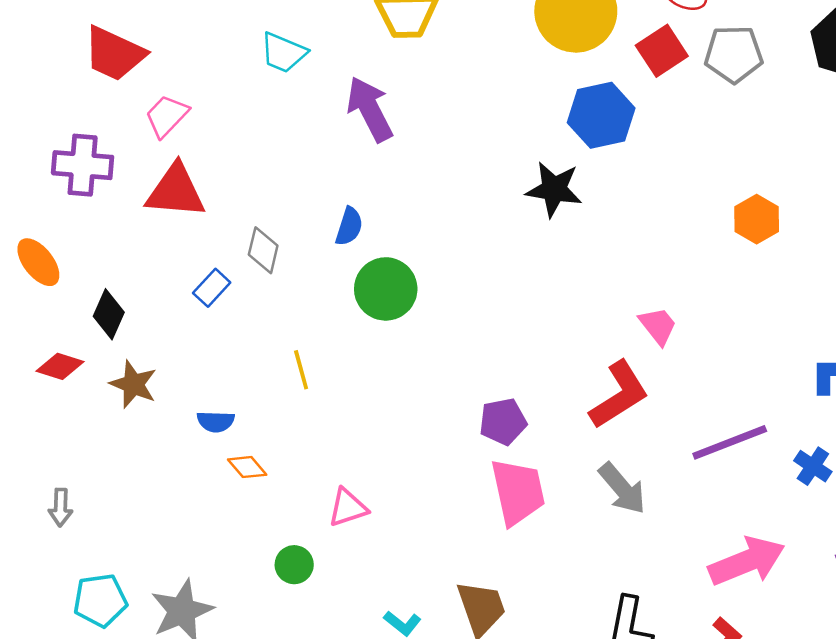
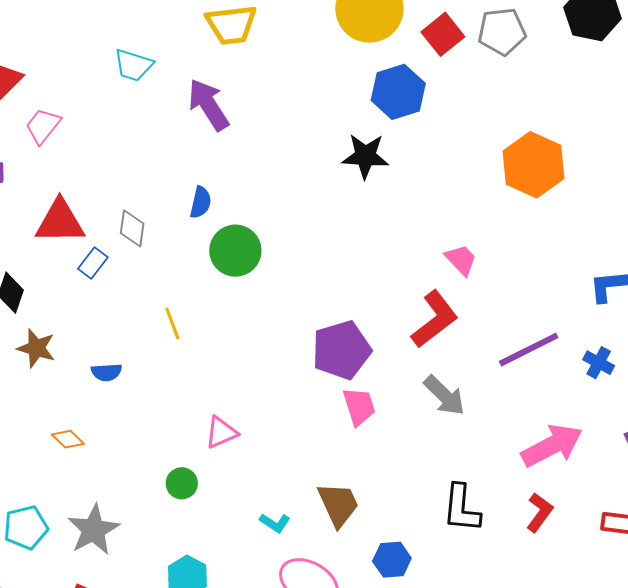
red triangle: (176, 191) -> (60, 222), moved
orange hexagon: (757, 219) -> (533, 165), size x1.6
purple pentagon: (503, 422) -> (342, 350), size x1.5
orange diamond: (247, 467) -> (68, 439), moved
pink trapezoid: (518, 492) -> (359, 406), size x0.7

